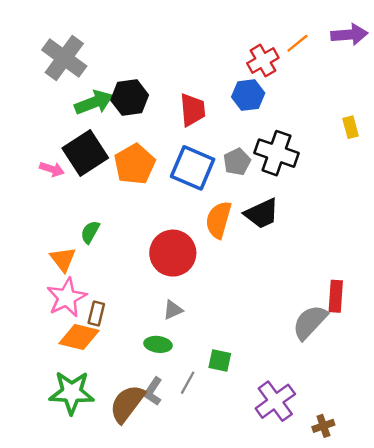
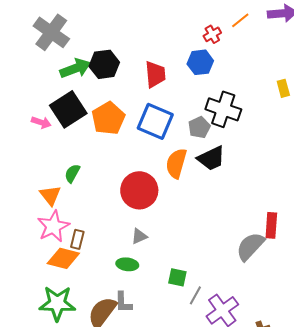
red cross: (263, 60) -> (212, 34), size x0.7
gray pentagon: (237, 162) -> (199, 127), moved
gray line: (188, 383) -> (195, 295), moved
gray L-shape: (153, 391) -> (123, 302), turned -35

